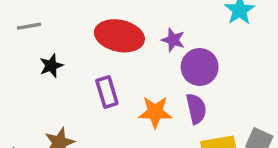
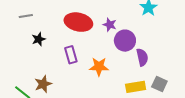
purple semicircle: (196, 109) -> (142, 57), moved

